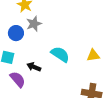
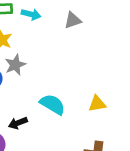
black arrow: (34, 67) -> (18, 123), turned -40

